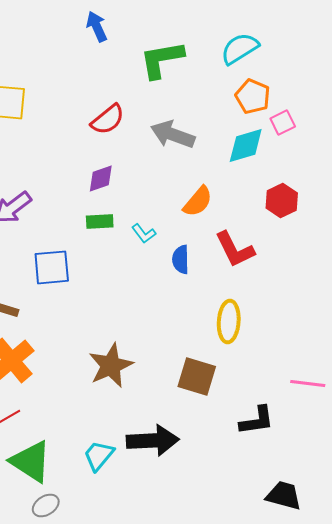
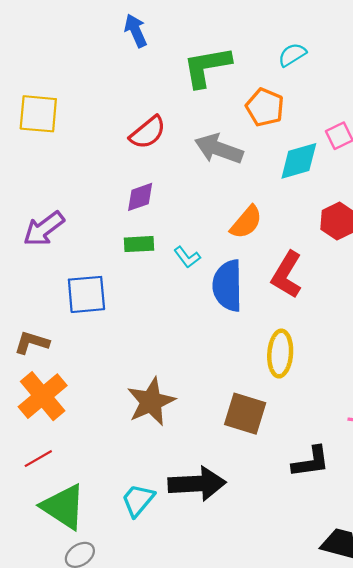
cyan semicircle: (240, 48) -> (292, 55), size x0.7
orange pentagon: (253, 96) -> (265, 107), moved
red L-shape: (235, 249) -> (287, 275), turned 57
blue semicircle: (181, 259) -> (228, 286), size x1.6

